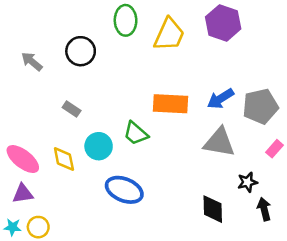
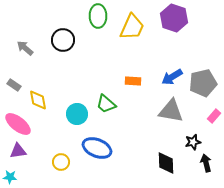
orange rectangle: (170, 104) -> (133, 81), size x0.6
gray rectangle: (72, 109) -> (14, 85), moved
yellow diamond: (64, 159) -> (38, 100), moved
yellow circle: (38, 227) -> (61, 162), moved

